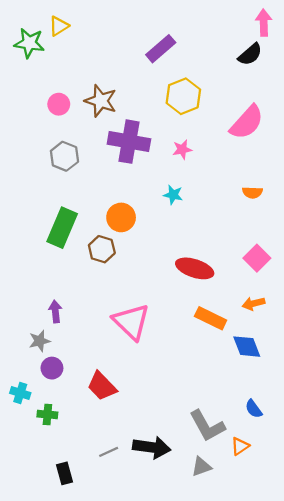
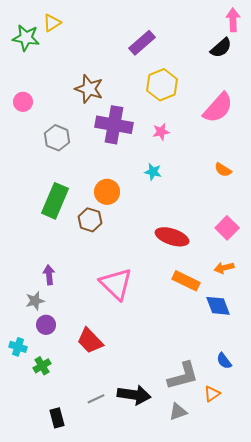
pink circle: (59, 104) -> (23, 102), moved
orange semicircle: (252, 193) -> (223, 170), turned 30
green cross: (47, 414) -> (42, 366), turned -36
gray L-shape: (207, 426) -> (183, 376), turned -76

